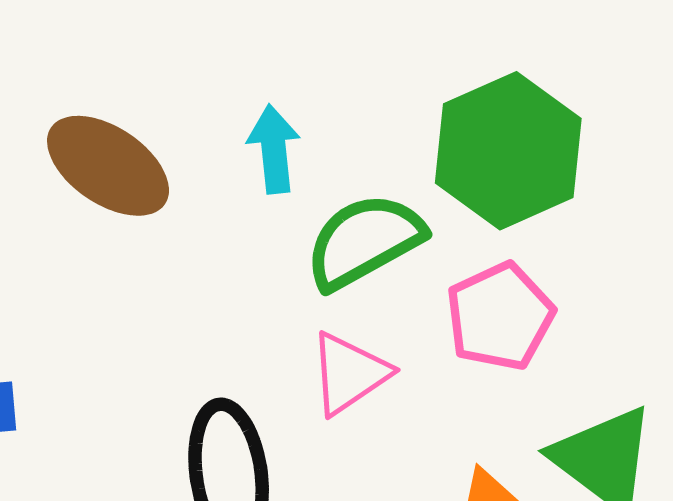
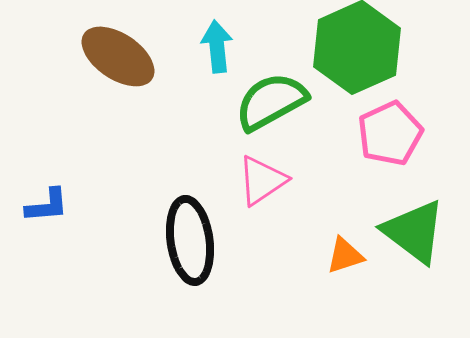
pink pentagon: (500, 316) -> (390, 133), moved

